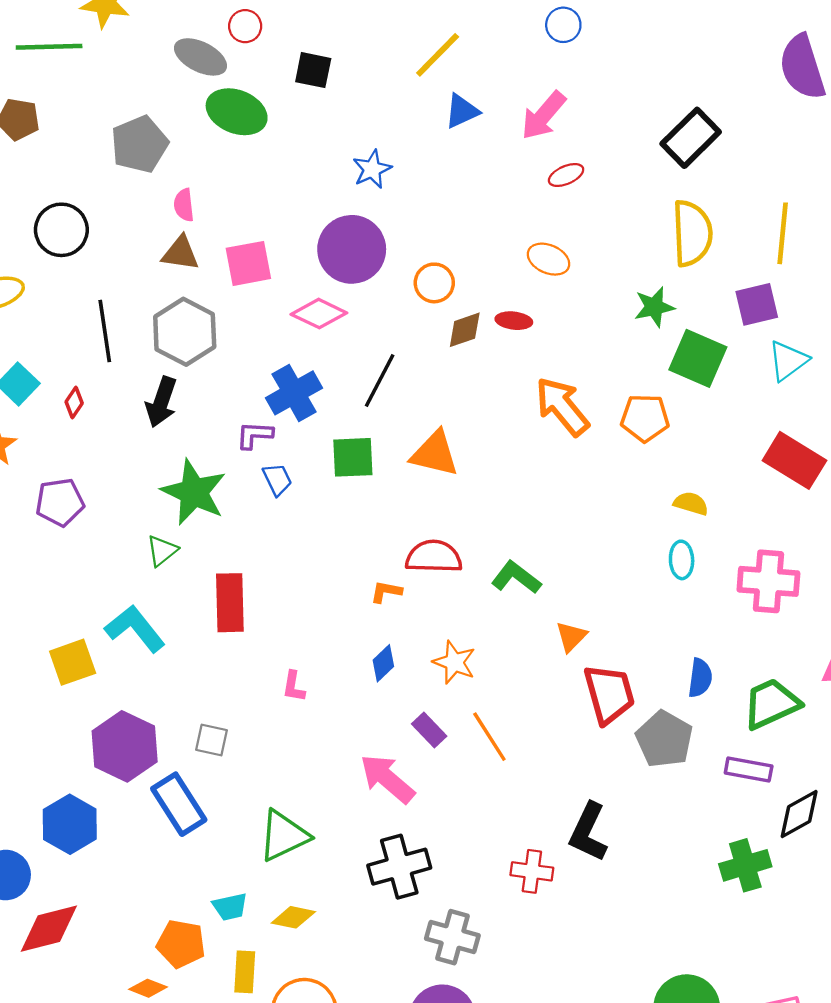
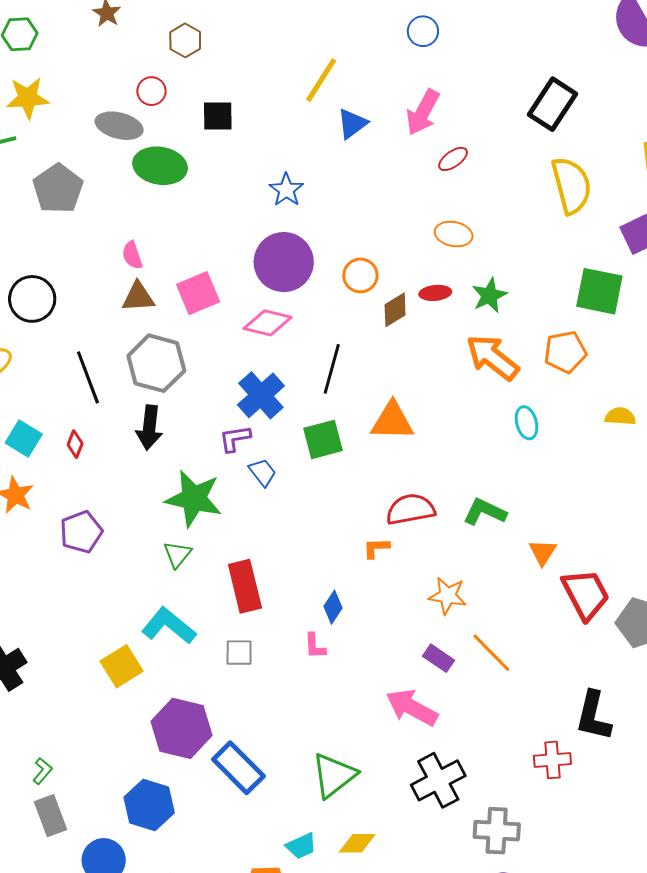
gray pentagon: (139, 144) -> (58, 189), moved
green star: (654, 307) -> (489, 295), moved
cyan ellipse: (682, 560) -> (527, 423), moved
blue diamond: (383, 663) -> (333, 607), moved
gray square: (212, 740) -> (239, 653), moved

